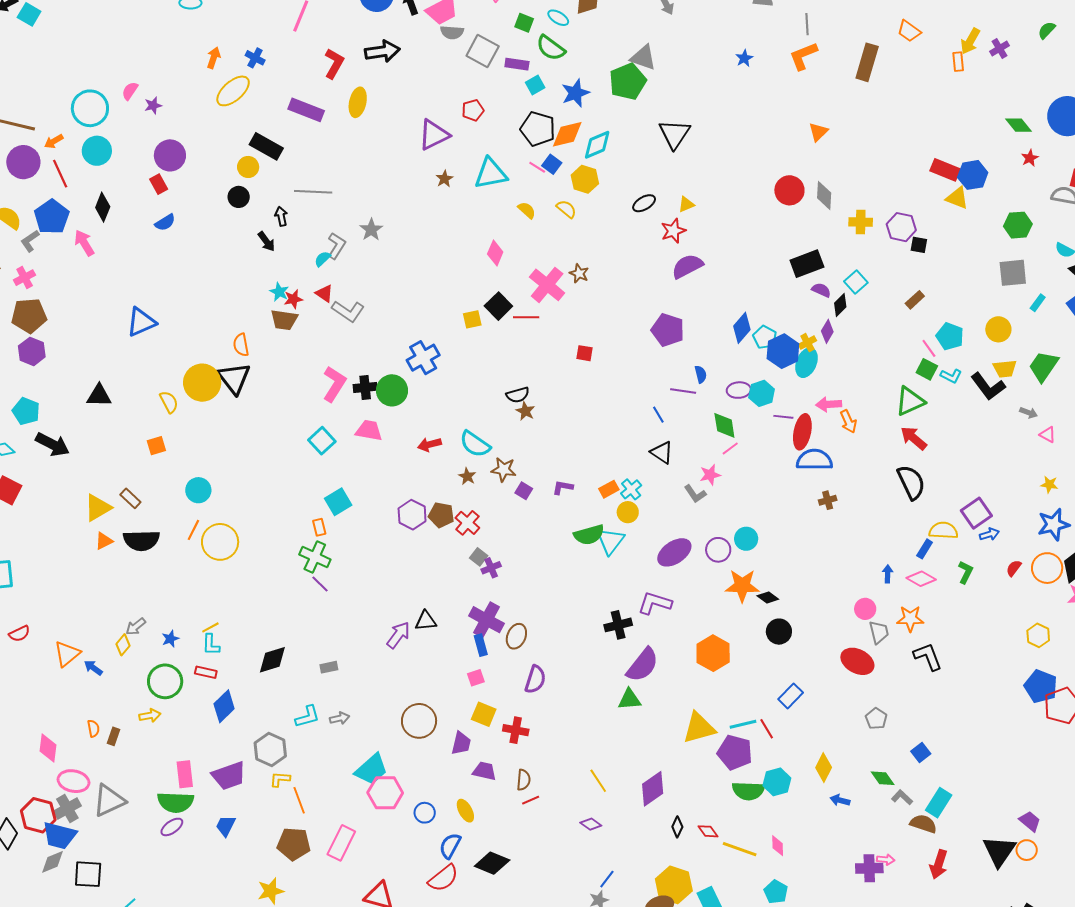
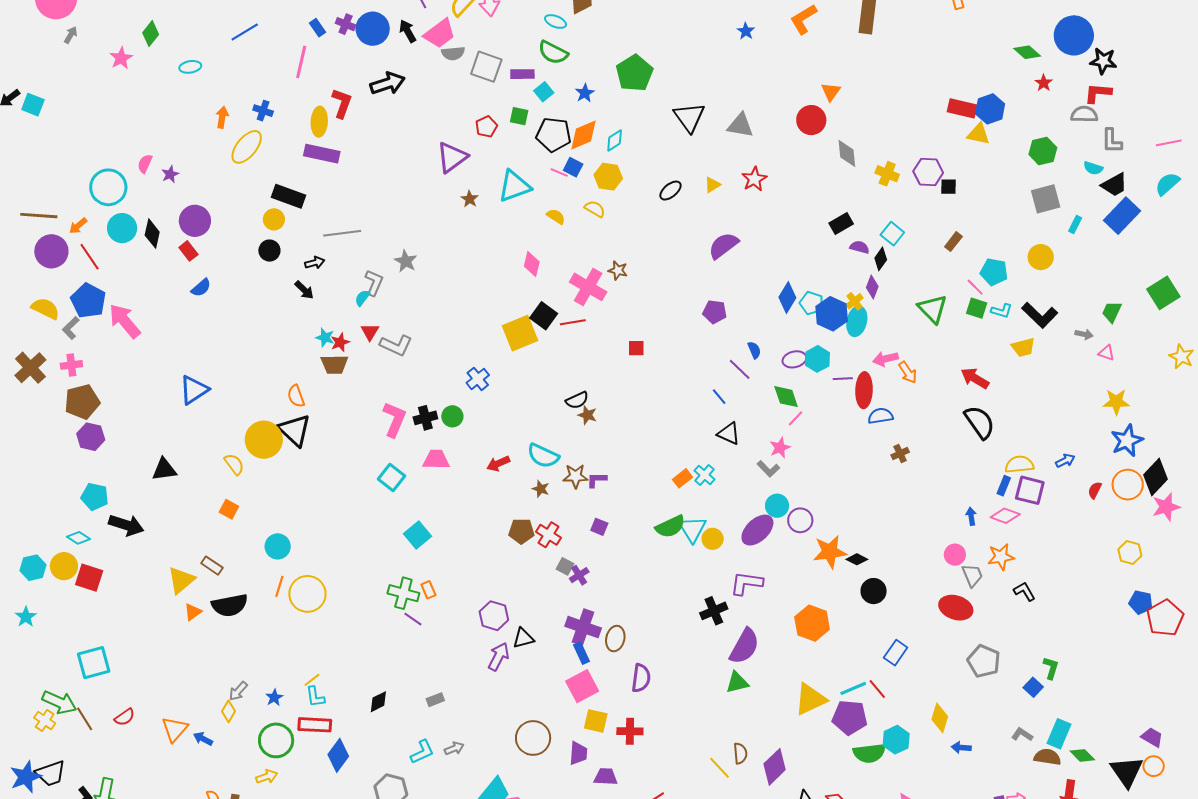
green square: (524, 23) -> (519, 116), moved
gray triangle: (643, 58) -> (740, 125), moved
blue star: (575, 93) -> (585, 93), size x0.7
yellow ellipse: (358, 102) -> (319, 122), moved
cyan diamond: (597, 145) -> (615, 140), size x0.7
red circle: (789, 190) -> (811, 120), moved
black diamond: (103, 207) -> (152, 234), moved
black arrow: (281, 216) -> (315, 263), turned 96
yellow cross: (861, 222) -> (887, 174), turned 30
red star: (673, 231) -> (754, 179), moved
pink arrow: (84, 243) -> (125, 321), size x1.4
black rectangle: (807, 264) -> (841, 224), size x0.7
pink cross: (25, 278) -> (71, 365), turned 30
red triangle: (324, 294) -> (370, 332), turned 36
yellow square: (472, 319) -> (520, 333), size x1.8
purple pentagon: (668, 330) -> (715, 312), size x0.7
blue cross: (423, 358) -> (478, 379), size x0.7
green trapezoid: (1044, 366) -> (1112, 312), moved, size x0.7
yellow trapezoid: (1005, 369) -> (1023, 347), moved
green circle: (392, 390) -> (452, 416), size x0.7
purple line: (683, 391) -> (740, 369), turned 45
green triangle: (910, 401) -> (933, 309), moved, turned -40
orange square: (156, 446) -> (229, 509), turned -36
blue semicircle: (814, 460) -> (880, 416), size x0.7
yellow star: (1049, 484) -> (1116, 402), size x1.5
purple L-shape: (563, 487) -> (597, 480), moved
purple square: (524, 491) -> (599, 527), moved
yellow circle: (628, 512) -> (713, 539), moved
purple square: (976, 513) -> (1030, 490), moved, turned -32
purple hexagon: (412, 515) -> (494, 616), moved
orange rectangle: (319, 527) -> (428, 590), moved
cyan circle: (746, 539) -> (777, 506), moved
green L-shape: (966, 572) -> (1051, 668), moved
black L-shape: (928, 657) -> (1025, 591), size x0.7
black diamond: (272, 660) -> (378, 702), size x0.7
red rectangle: (206, 672) -> (315, 725), size x1.5
pink square: (476, 678) -> (582, 686), size x1.8
blue pentagon: (1041, 686) -> (1141, 602), size x0.7
gray pentagon: (876, 719) -> (984, 661), size x1.5
green diamond: (883, 778) -> (1082, 755), moved
brown semicircle: (524, 780) -> (740, 753), moved

